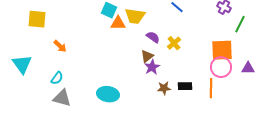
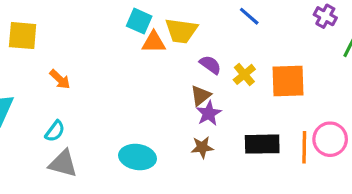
orange square: (222, 50) -> (288, 81), moved
pink circle: (221, 67) -> (330, 139), moved
black rectangle: (185, 86) -> (262, 144), size x1.5
brown star: (164, 88) -> (202, 147), moved

